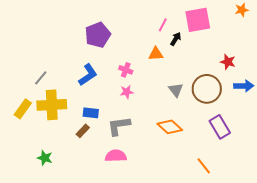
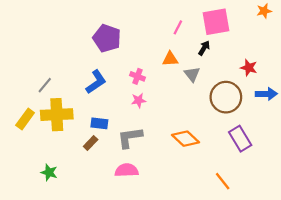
purple pentagon: (98, 35) -> (107, 38), turned -30
black arrow: (176, 39) -> (204, 48), moved
gray triangle: (176, 90) -> (192, 74), moved

